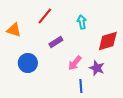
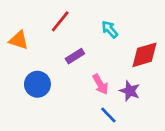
cyan arrow: (82, 22) -> (110, 29), turned -32
pink arrow: (75, 63) -> (100, 84), turned -70
blue line: (81, 86) -> (108, 115), turned -40

